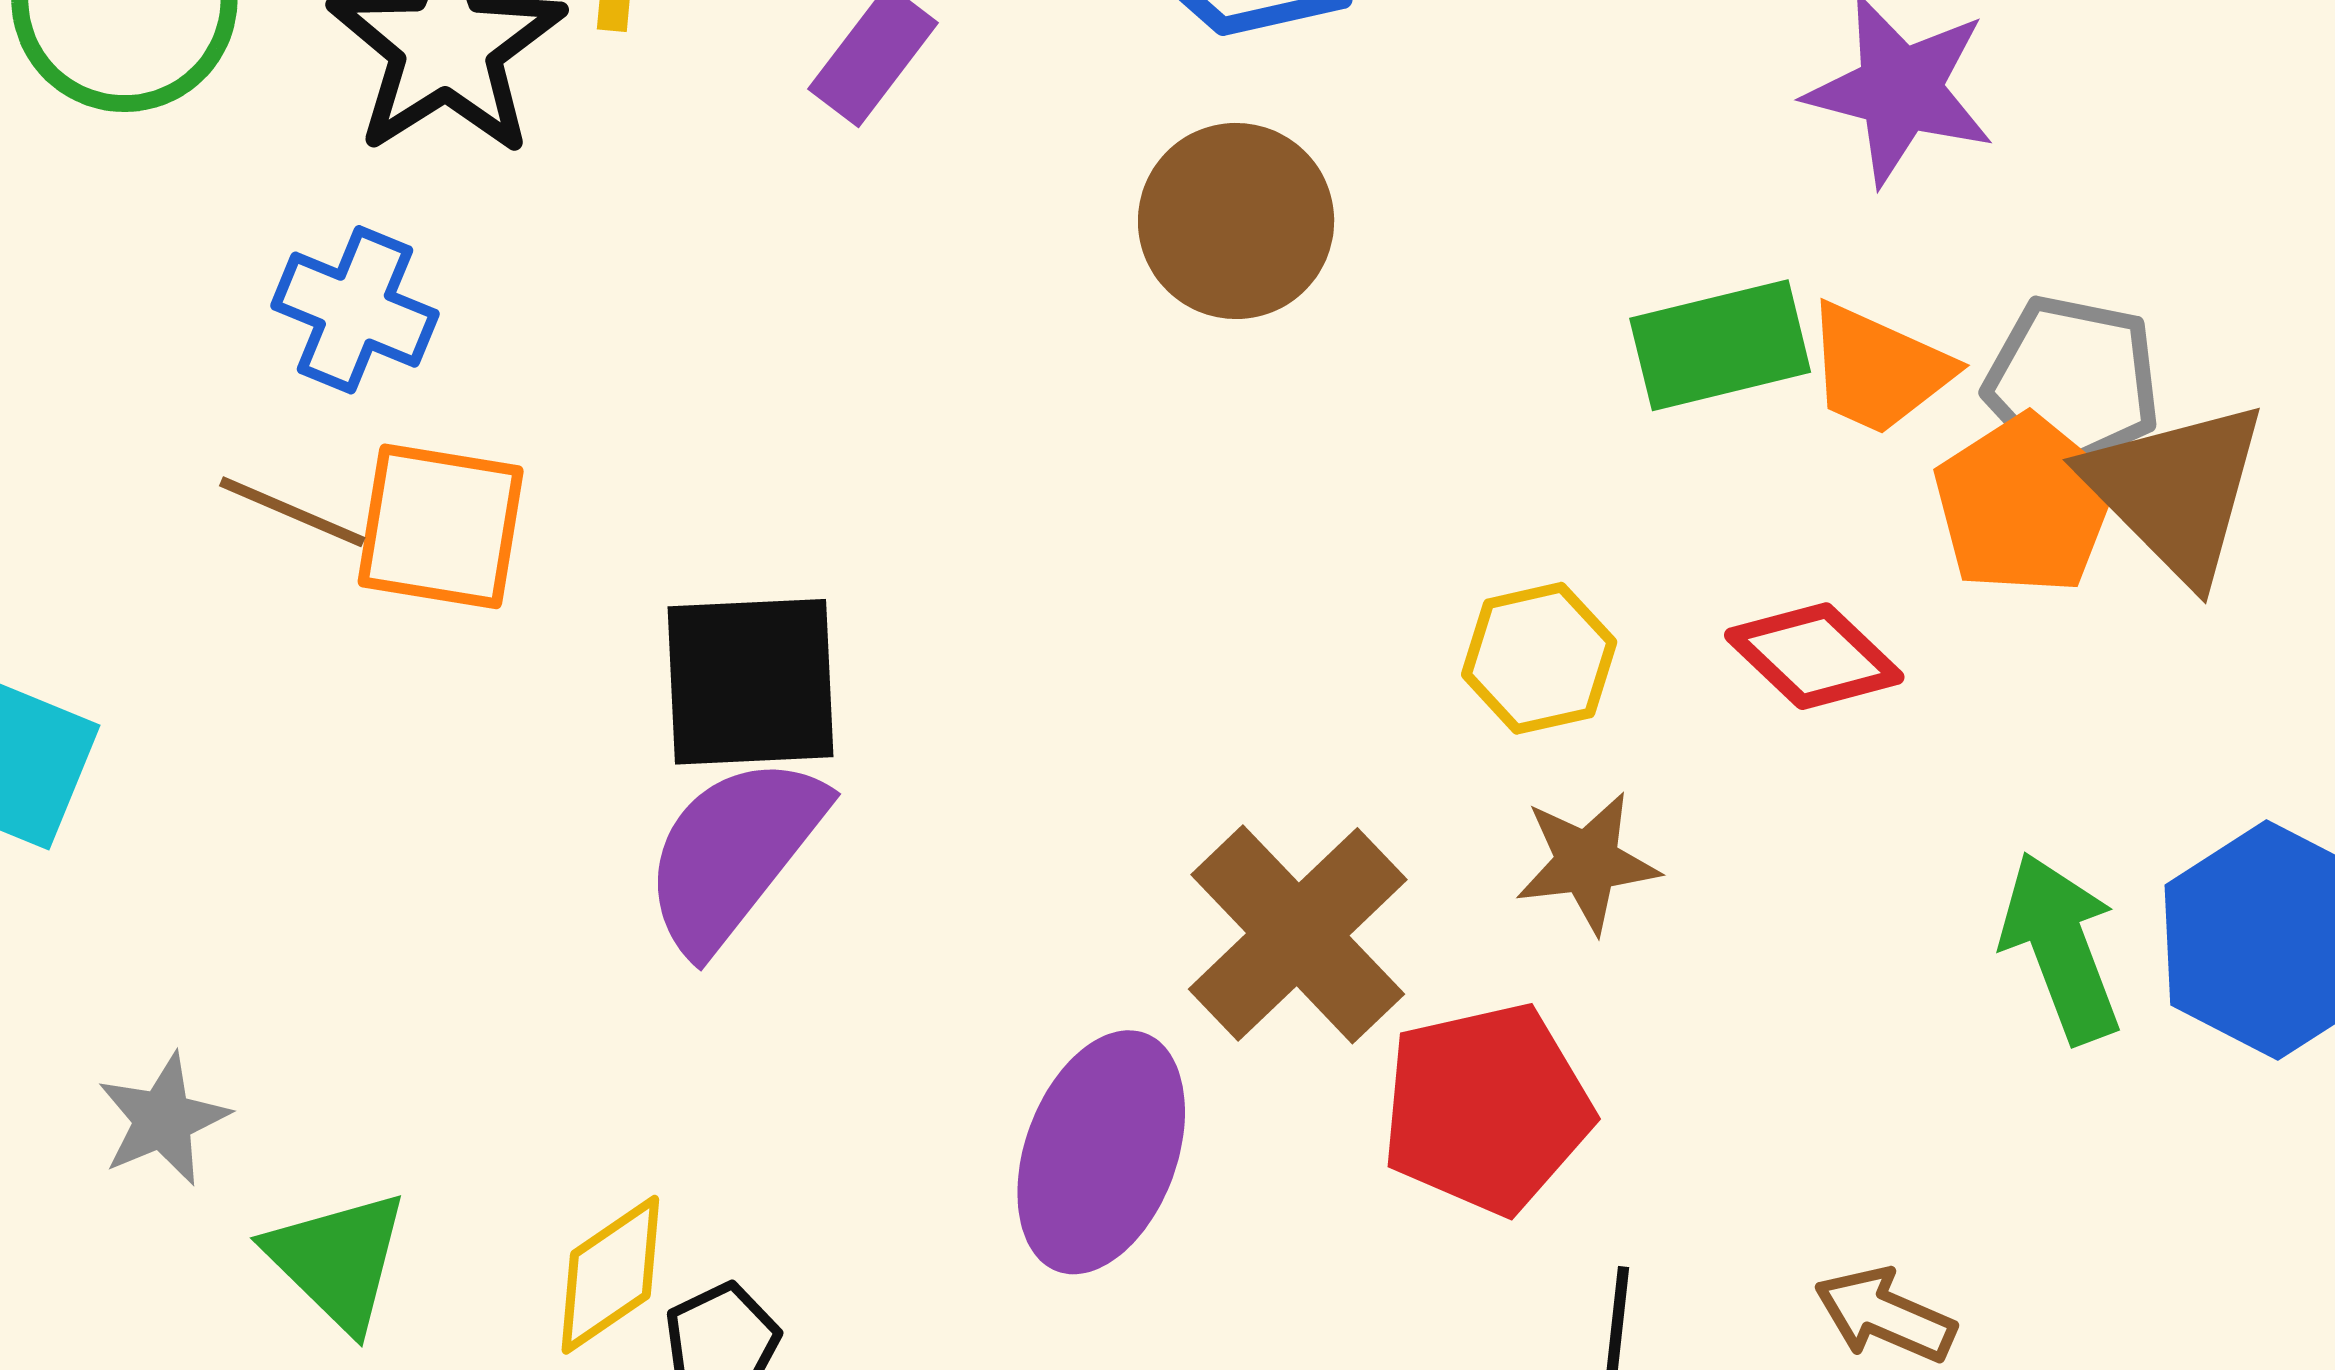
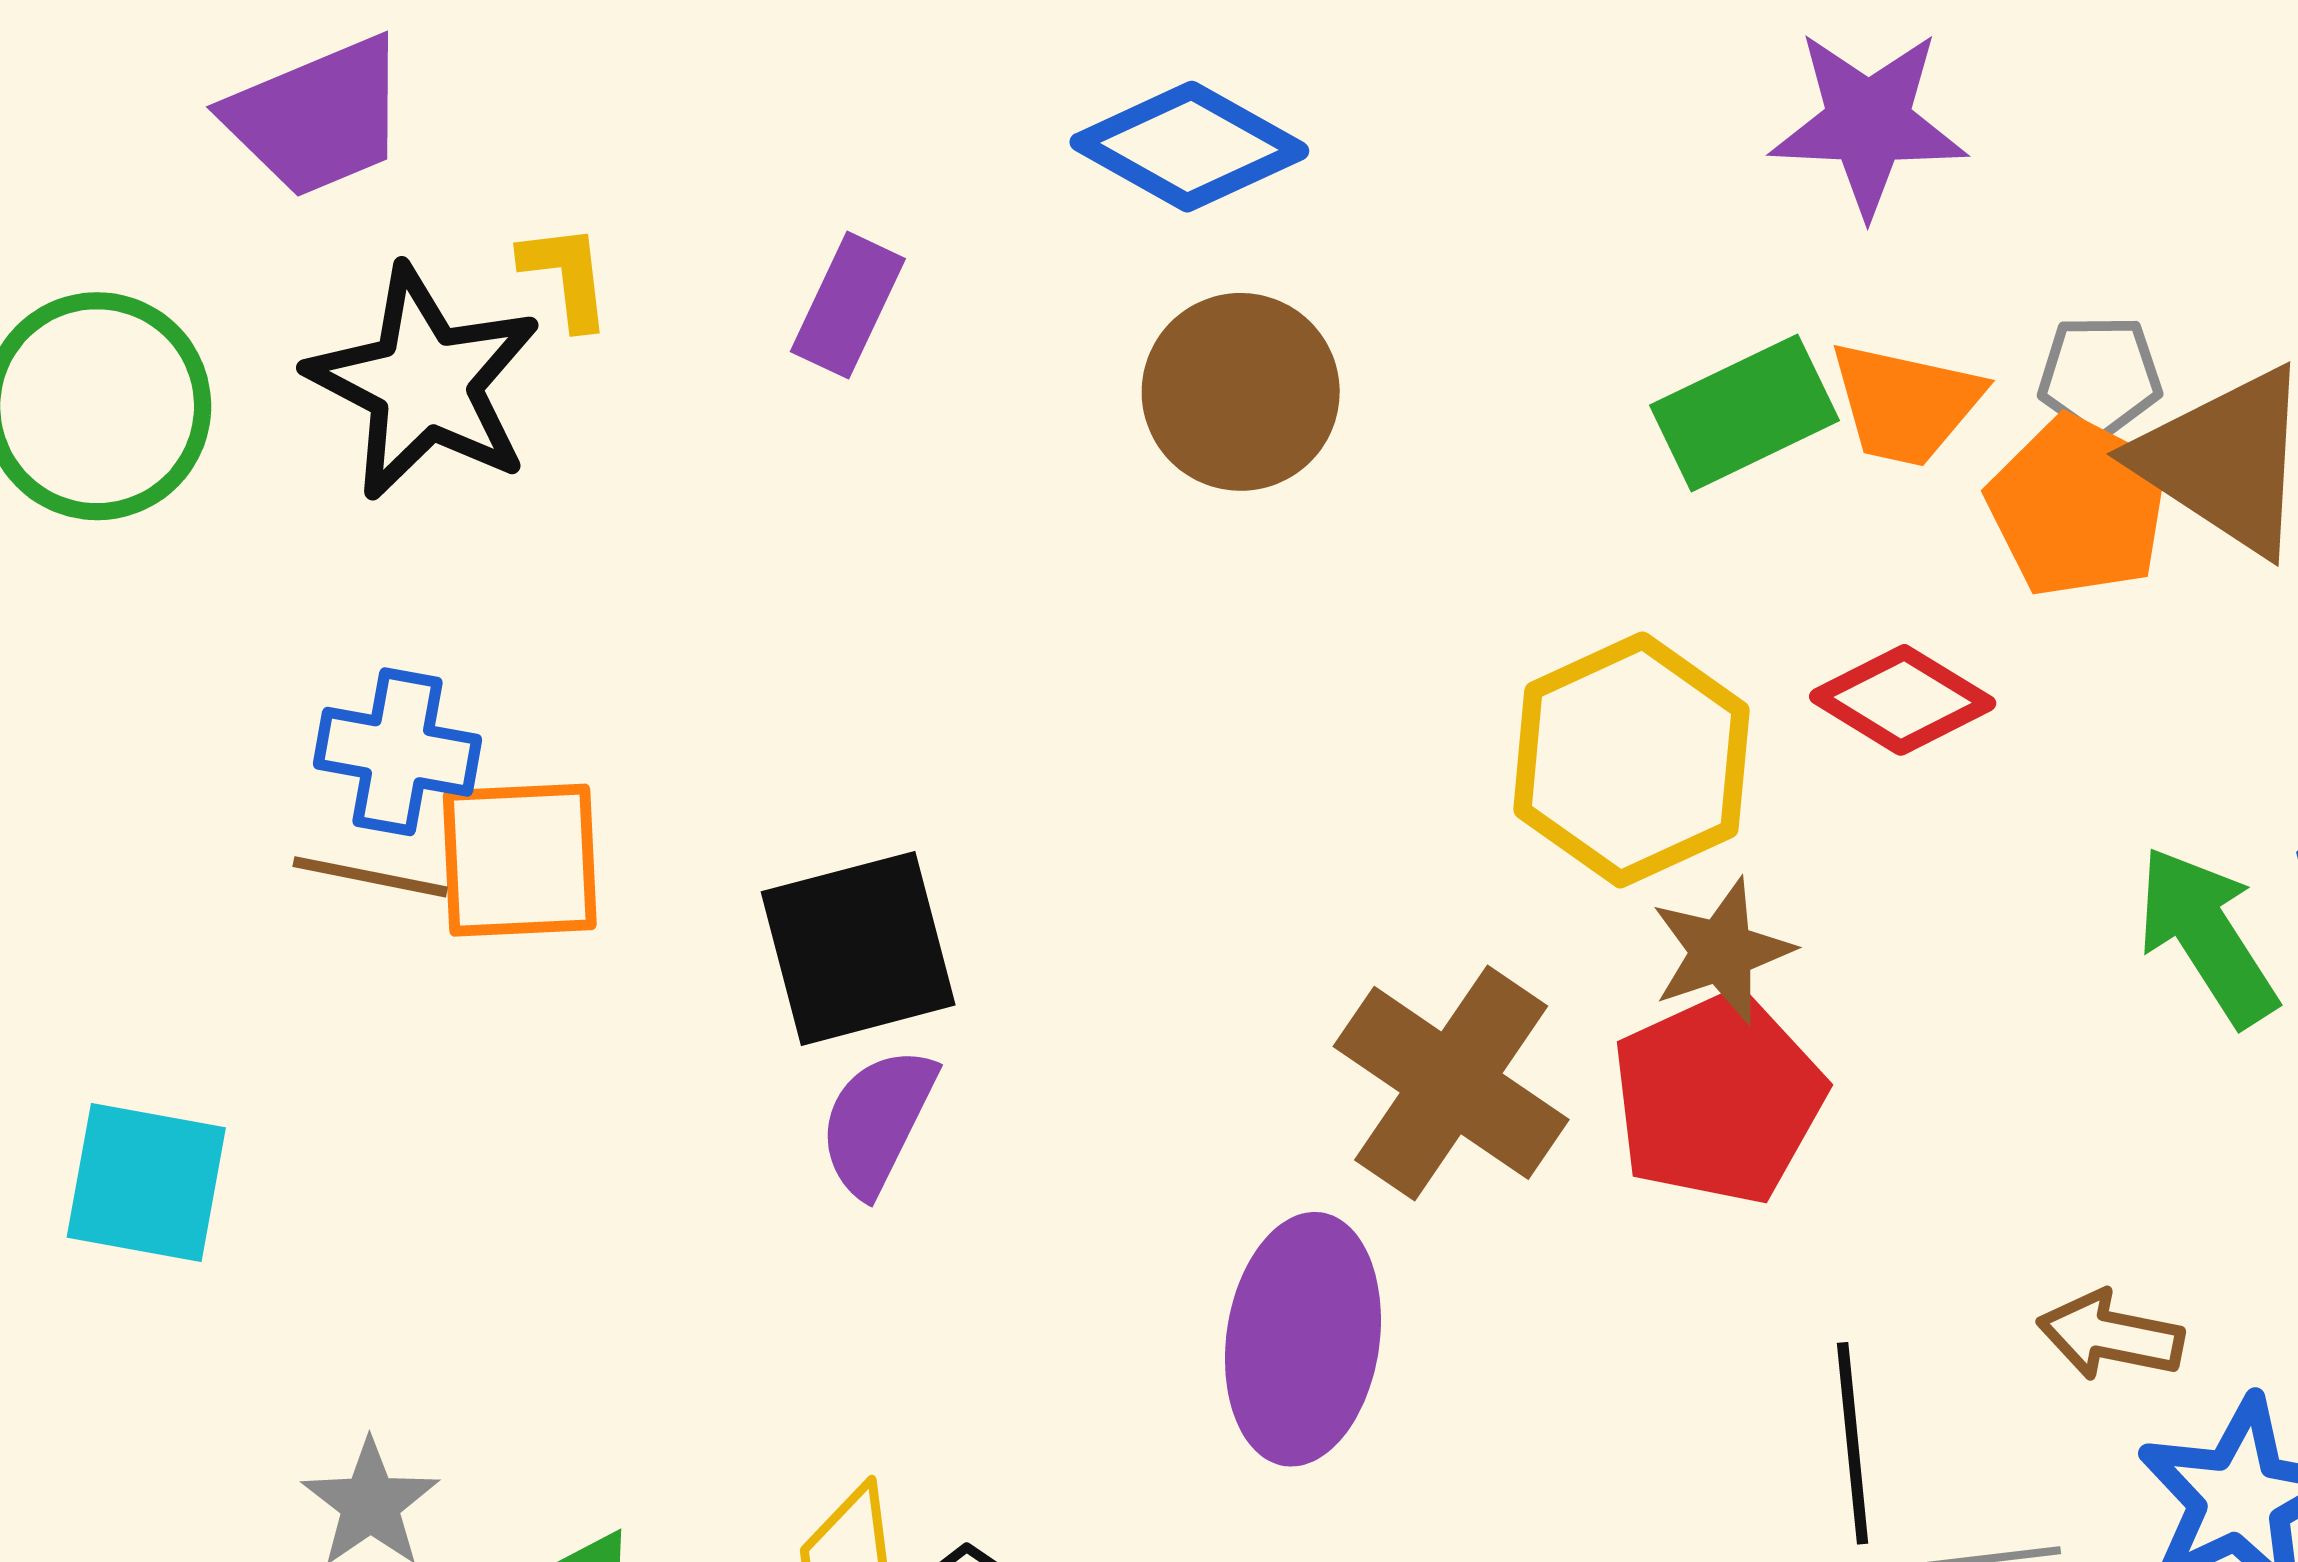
blue cross: (355, 310) -> (397, 752), moved
gray pentagon: (2072, 382) -> (2100, 376), size x0.7
yellow hexagon: (1539, 658) -> (1631, 760), size x1.6
purple semicircle: (734, 853) -> (877, 1121), size x0.7
red pentagon: (1487, 1108) -> (1718, 1098), moved

